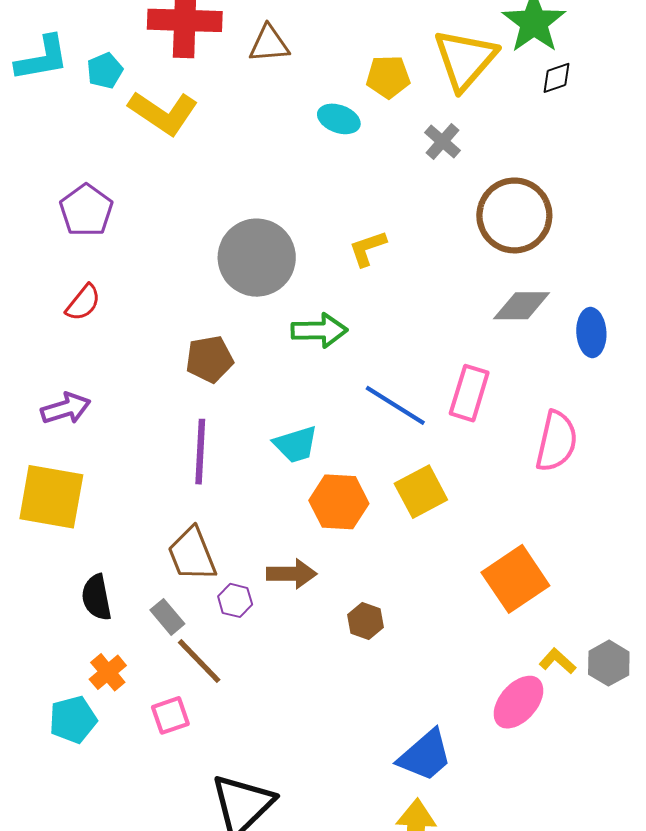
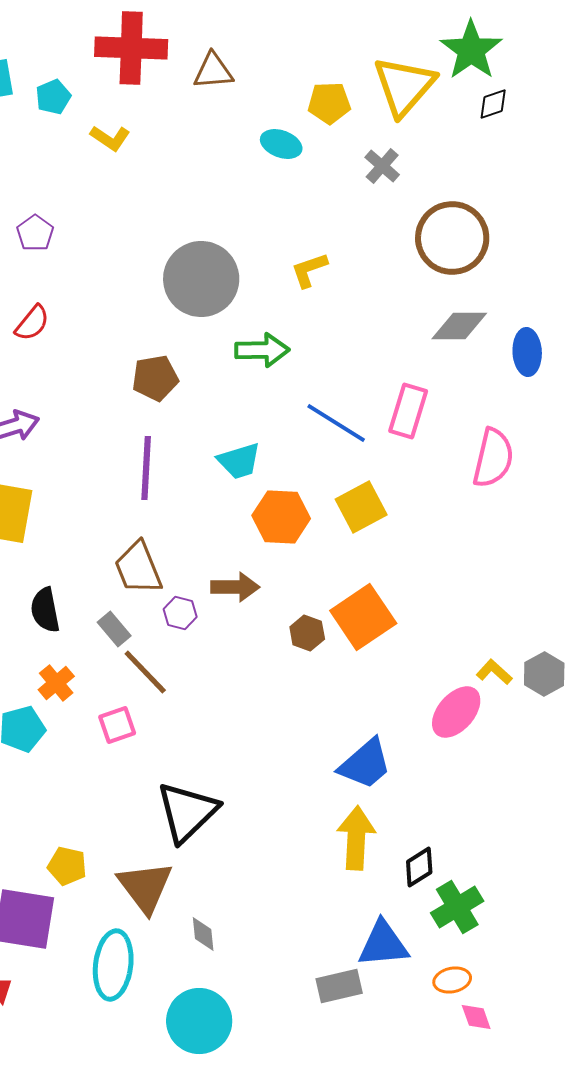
yellow L-shape: (163, 113) -> (110, 138), size x0.6
purple pentagon: (86, 210) -> (35, 233), size x0.7
orange square: (515, 579) -> (363, 617), moved

